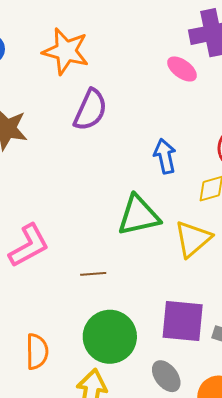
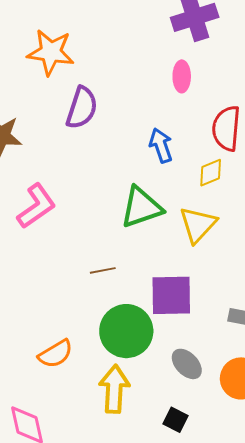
pink ellipse: (182, 69) -> (182, 76), moved, turned 60
pink L-shape: (29, 246) -> (36, 206), moved
purple square: (183, 321) -> (171, 295), moved
orange semicircle: (37, 352) -> (56, 354), turned 66

